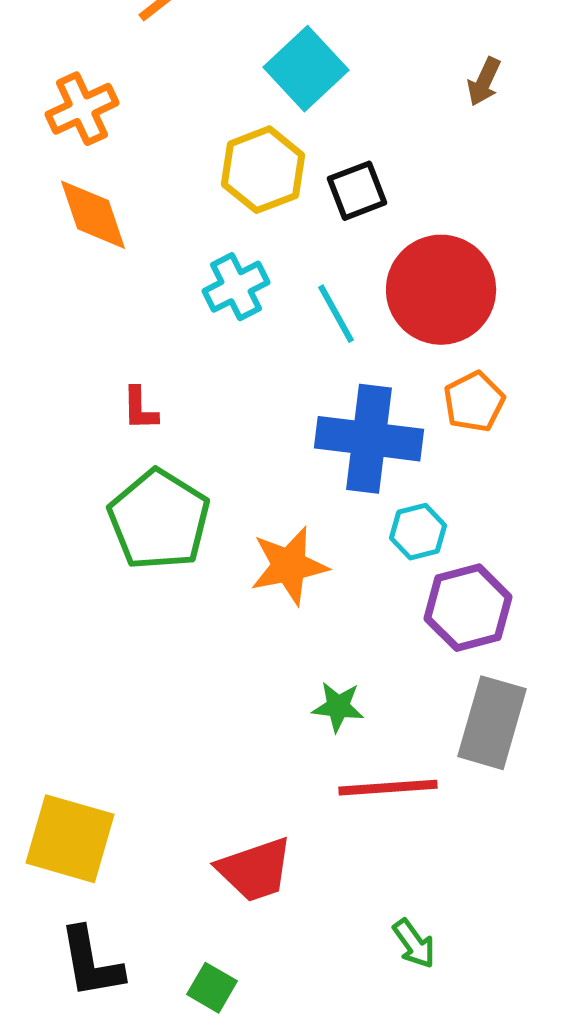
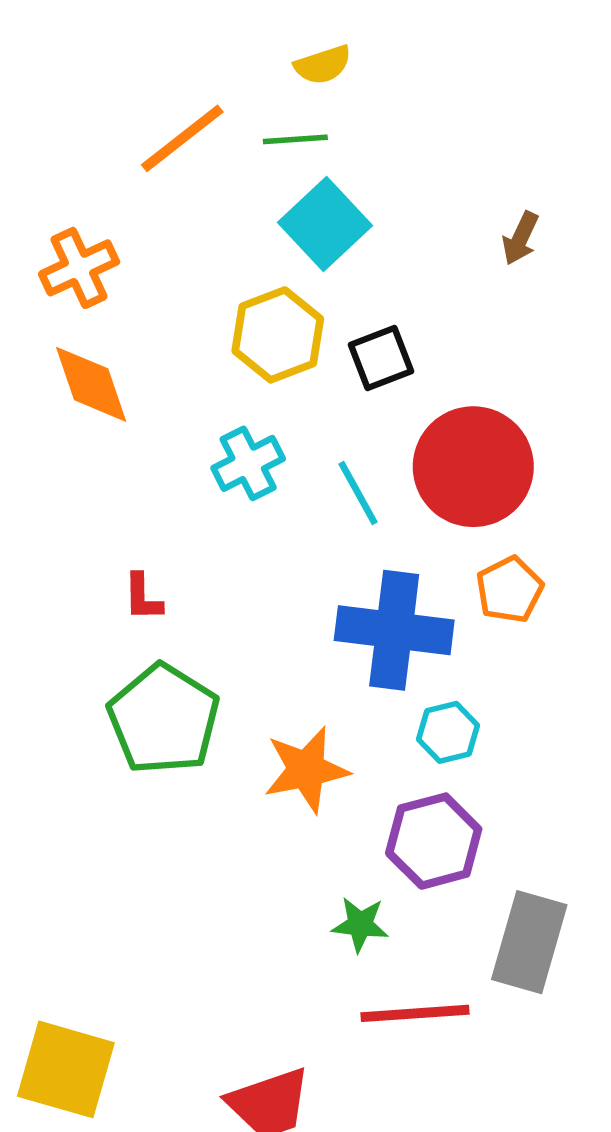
purple hexagon: (468, 608) -> (434, 841), moved

